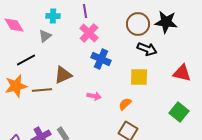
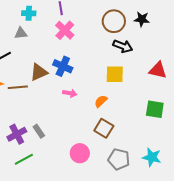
black star: (166, 22) -> (142, 19), size x0.7
gray triangle: (45, 36) -> (21, 33), turned 32
blue cross: (101, 59) -> (63, 66), moved
green square: (179, 112) -> (155, 109), turned -30

